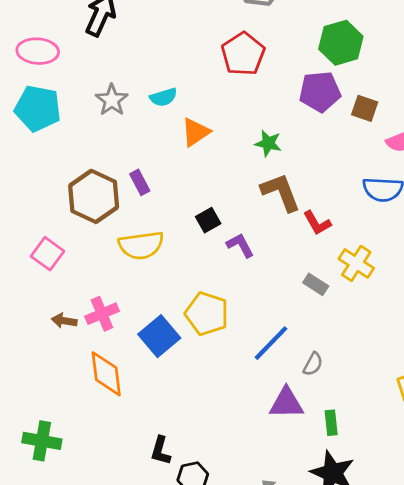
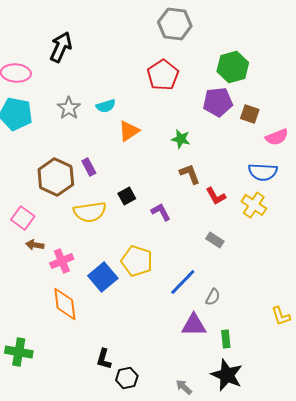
brown L-shape: (281, 192) -> (190, 174), size x0.7
black square: (208, 220) -> (127, 196), moved
yellow cross: (356, 263) -> (254, 205), moved
brown arrow: (64, 321) -> (35, 245), moved

